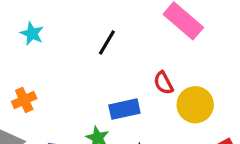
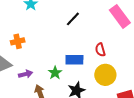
yellow circle: (195, 105) -> (105, 75), moved

